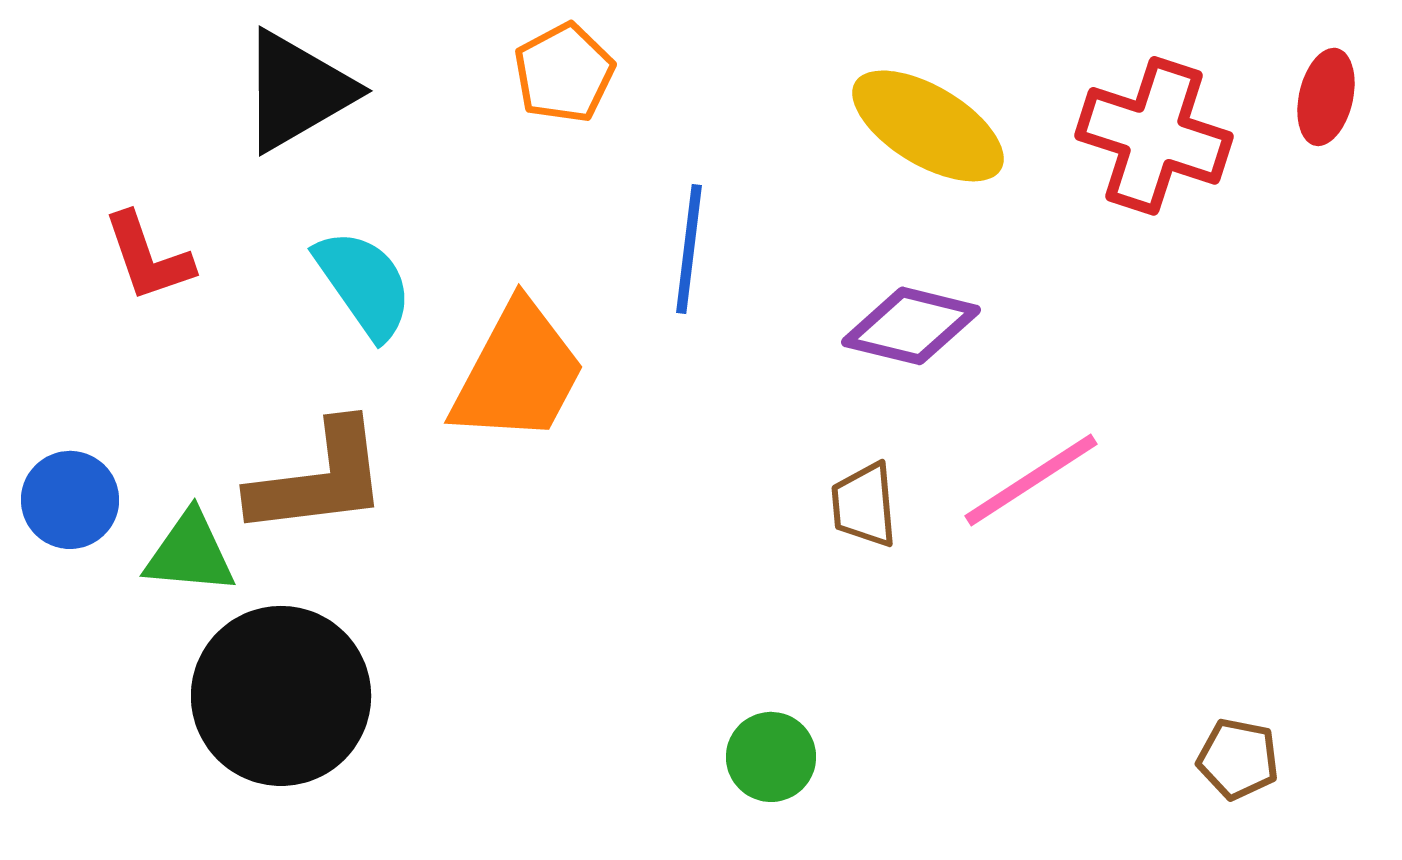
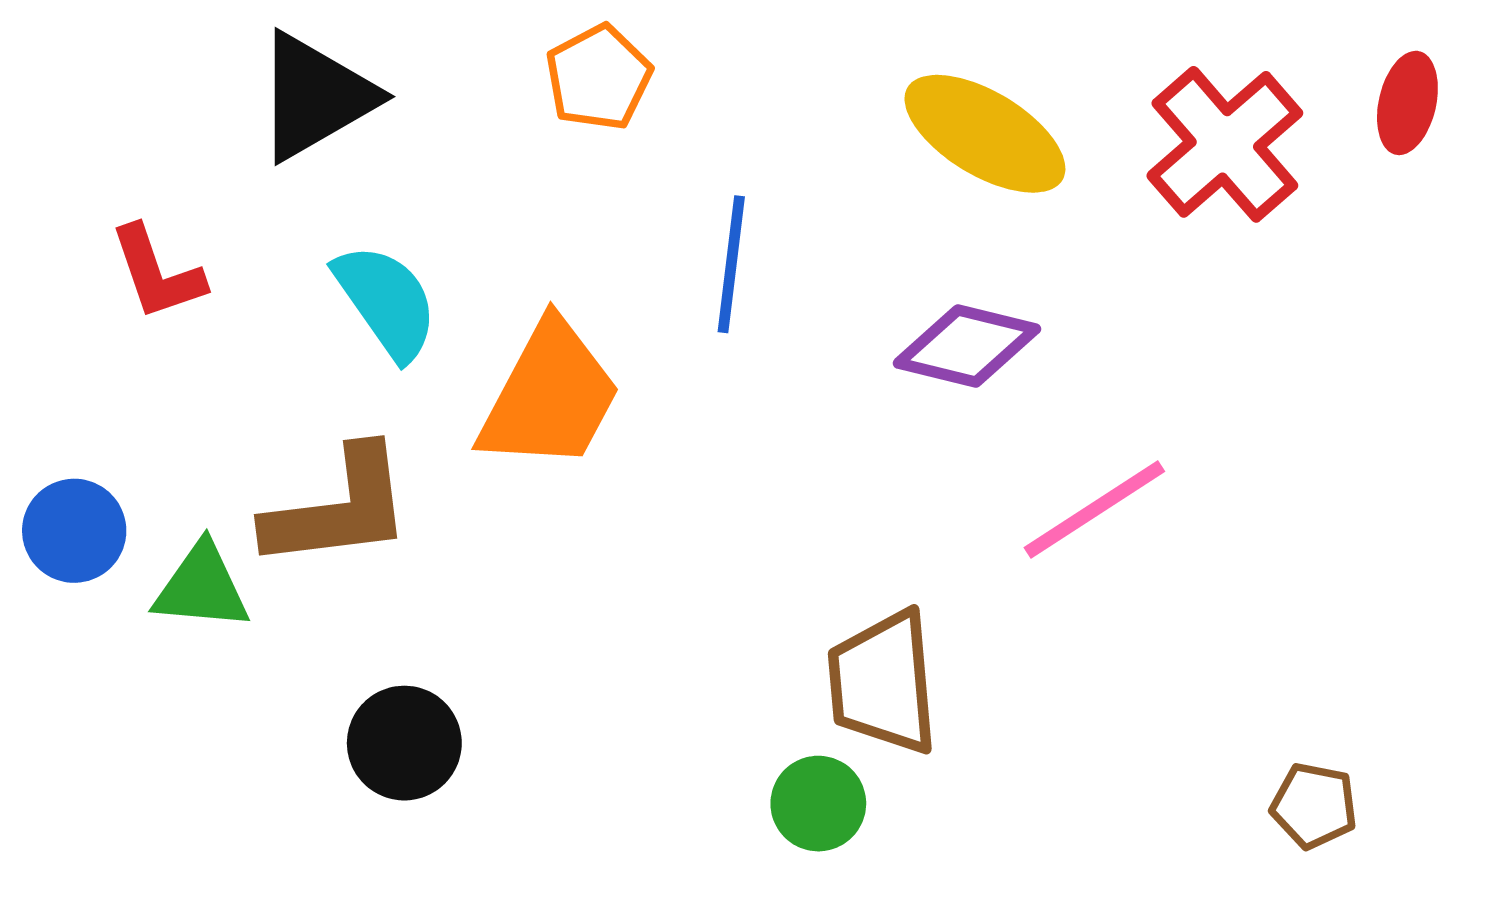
red cross: (1154, 136) -> (1225, 144), turned 31
brown trapezoid: (864, 505) -> (883, 683), moved, size x1.6
black circle: (281, 696) -> (404, 743), moved, size x0.6

